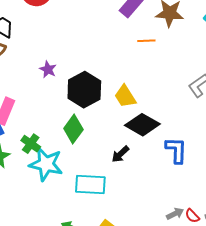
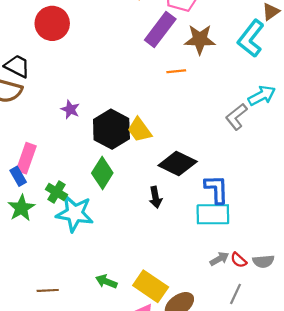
yellow trapezoid: (125, 96) -> (139, 130), moved
black arrow: (120, 154) -> (155, 197), turned -54
cyan rectangle: (90, 185) -> (213, 214), moved

